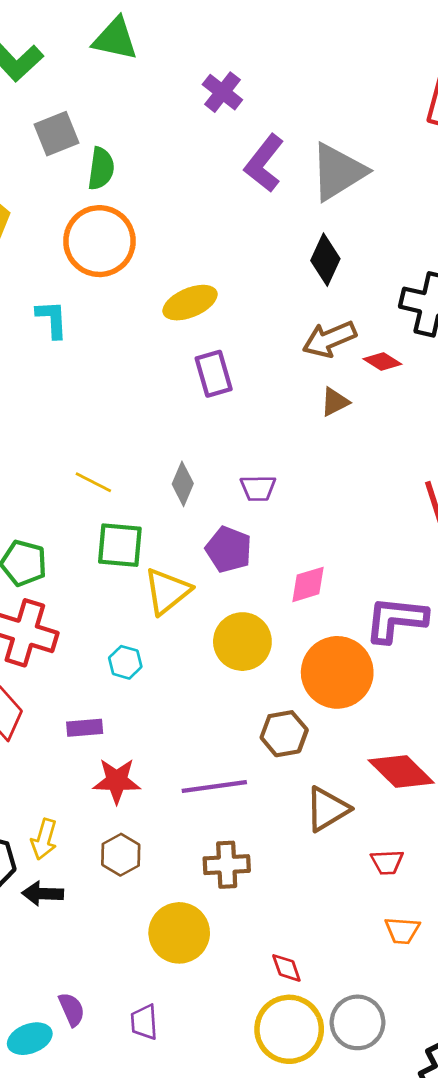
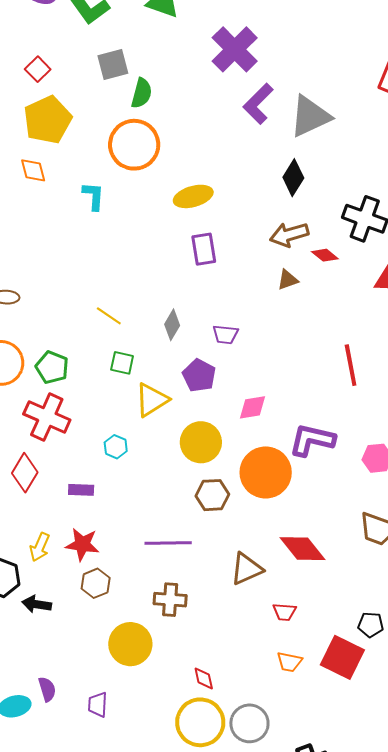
purple cross: (222, 92) -> (235, 49), size x1.6
green square: (120, 545) -> (122, 363), size x0.7
brown hexagon: (284, 734) -> (212, 495), moved
red star: (117, 781) -> (82, 544), moved
yellow arrow: (44, 839) -> (40, 547), moved

